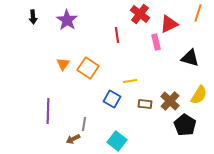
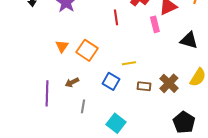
black pentagon: (185, 125) -> (184, 122), moved
brown arrow: (73, 139) -> (72, 82), moved

